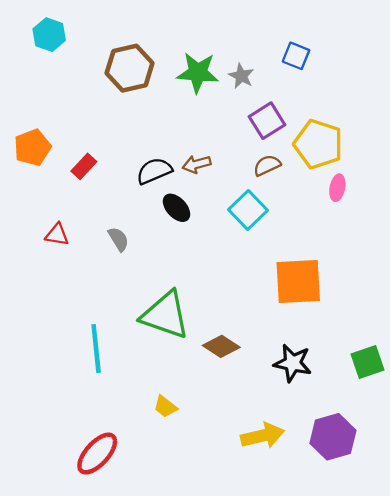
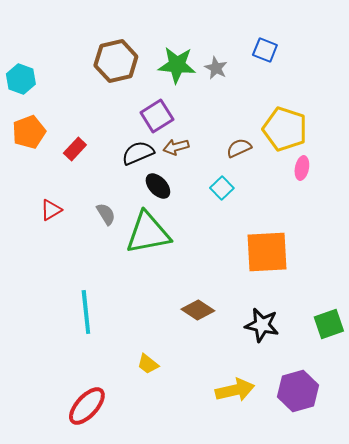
cyan hexagon: (49, 35) -> (21, 79), moved
purple square: (267, 121) -> (157, 116), moved
cyan square: (248, 210) -> (222, 188), size x0.7
red triangle: (57, 235) -> (51, 210), turned -40
green triangle: (165, 315) -> (148, 233), moved, turned -30

